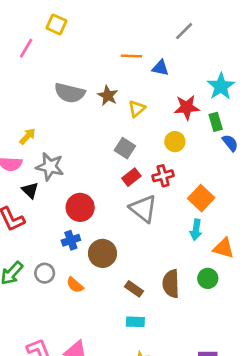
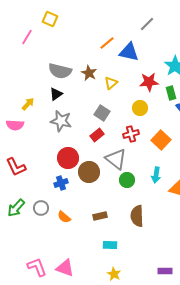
orange line: (131, 56) -> (107, 43), turned -42
blue triangle: (160, 68) -> (129, 52), size x1.5
gray star: (50, 167) -> (61, 121), moved
red rectangle: (131, 177) -> (97, 135), moved
black triangle: (30, 190) -> (56, 94), moved, turned 40
orange square: (201, 198) -> (161, 140), moved
brown circle: (103, 253) -> (89, 172), moved
green circle: (208, 278) -> (127, 180), moved
brown rectangle: (134, 289) -> (100, 216), moved, turned -48

